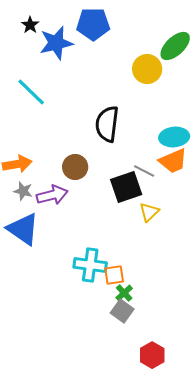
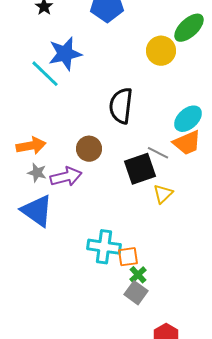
blue star: (56, 43) -> (65, 54), moved
cyan ellipse: (174, 137) -> (188, 119), turned -36

